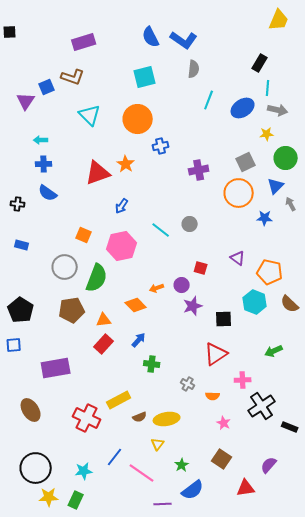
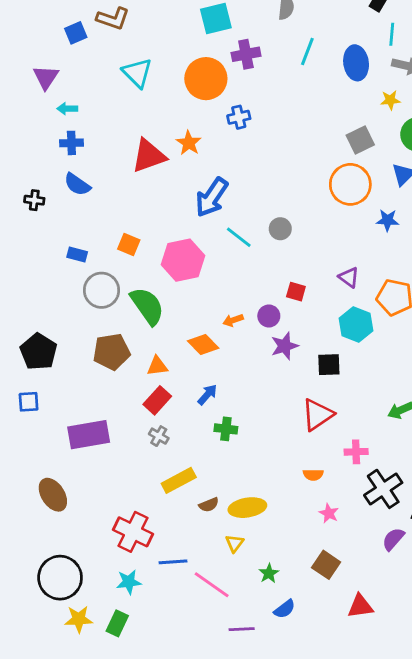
purple triangle: (26, 101) -> (46, 77), moved
blue ellipse: (243, 108) -> (356, 63), turned -65
purple cross: (199, 170) -> (246, 54), moved
blue arrow: (122, 206) -> (212, 197), moved, size x1.8
blue rectangle: (22, 245) -> (77, 254), moved
green semicircle: (97, 278) -> (147, 306), turned -56
cyan hexagon: (255, 302) -> (356, 325), moved
gray cross: (188, 384) -> (159, 436), moved
red cross: (87, 418) -> (133, 532), moved
blue line: (115, 457) -> (173, 562), turned 48
purple semicircle: (269, 465) -> (393, 539), moved
blue semicircle: (193, 490) -> (285, 609), size x0.7

